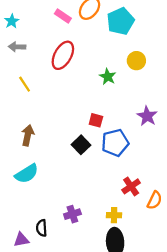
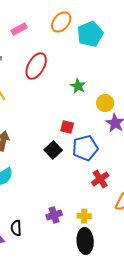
pink rectangle: (63, 16) -> (19, 29), moved, turned -63
yellow circle: (136, 61) -> (105, 103), moved
red cross: (131, 186) -> (100, 179), moved
purple cross: (72, 214) -> (54, 215), moved

